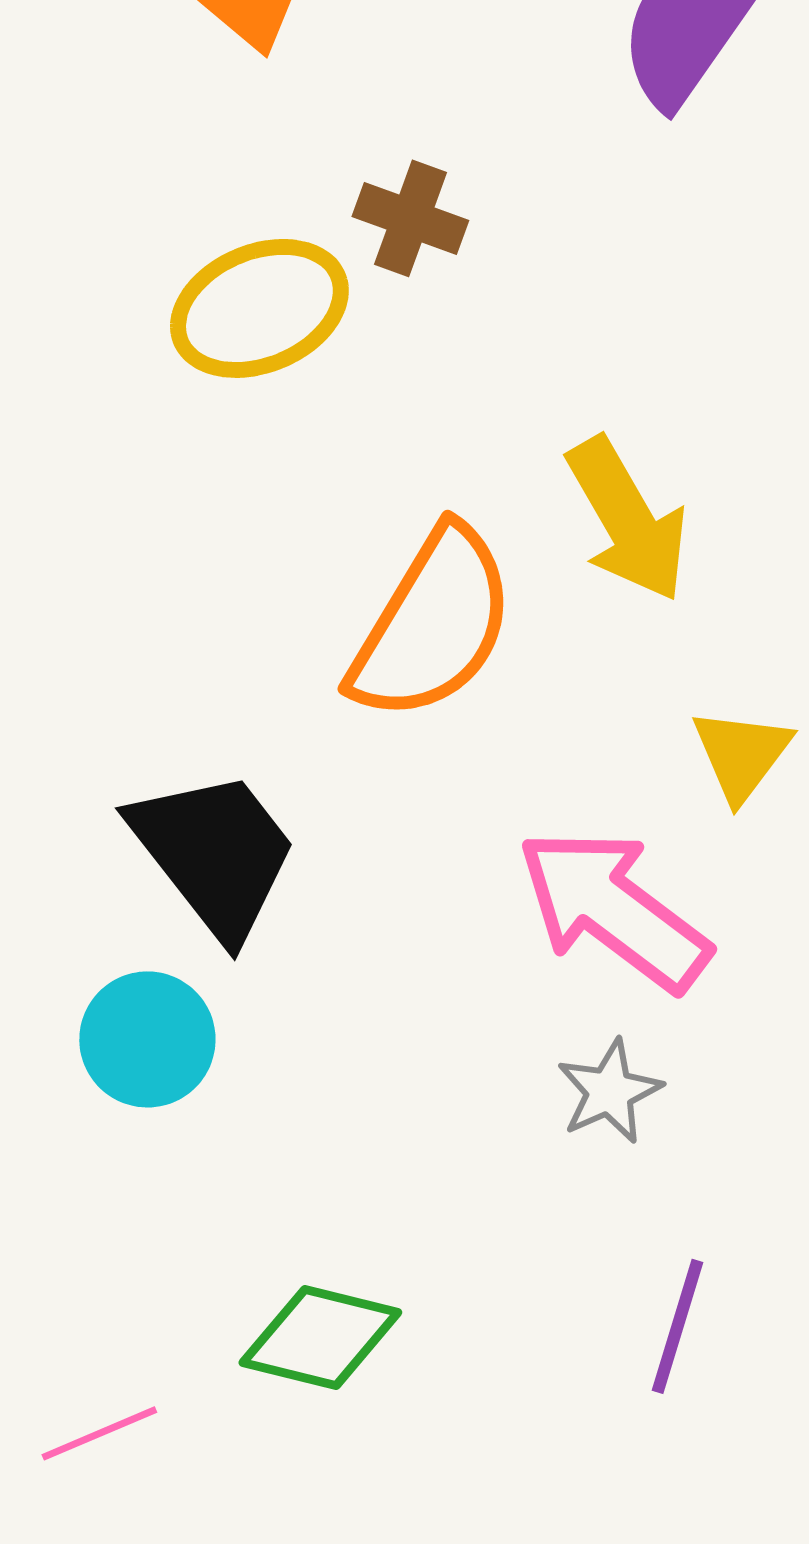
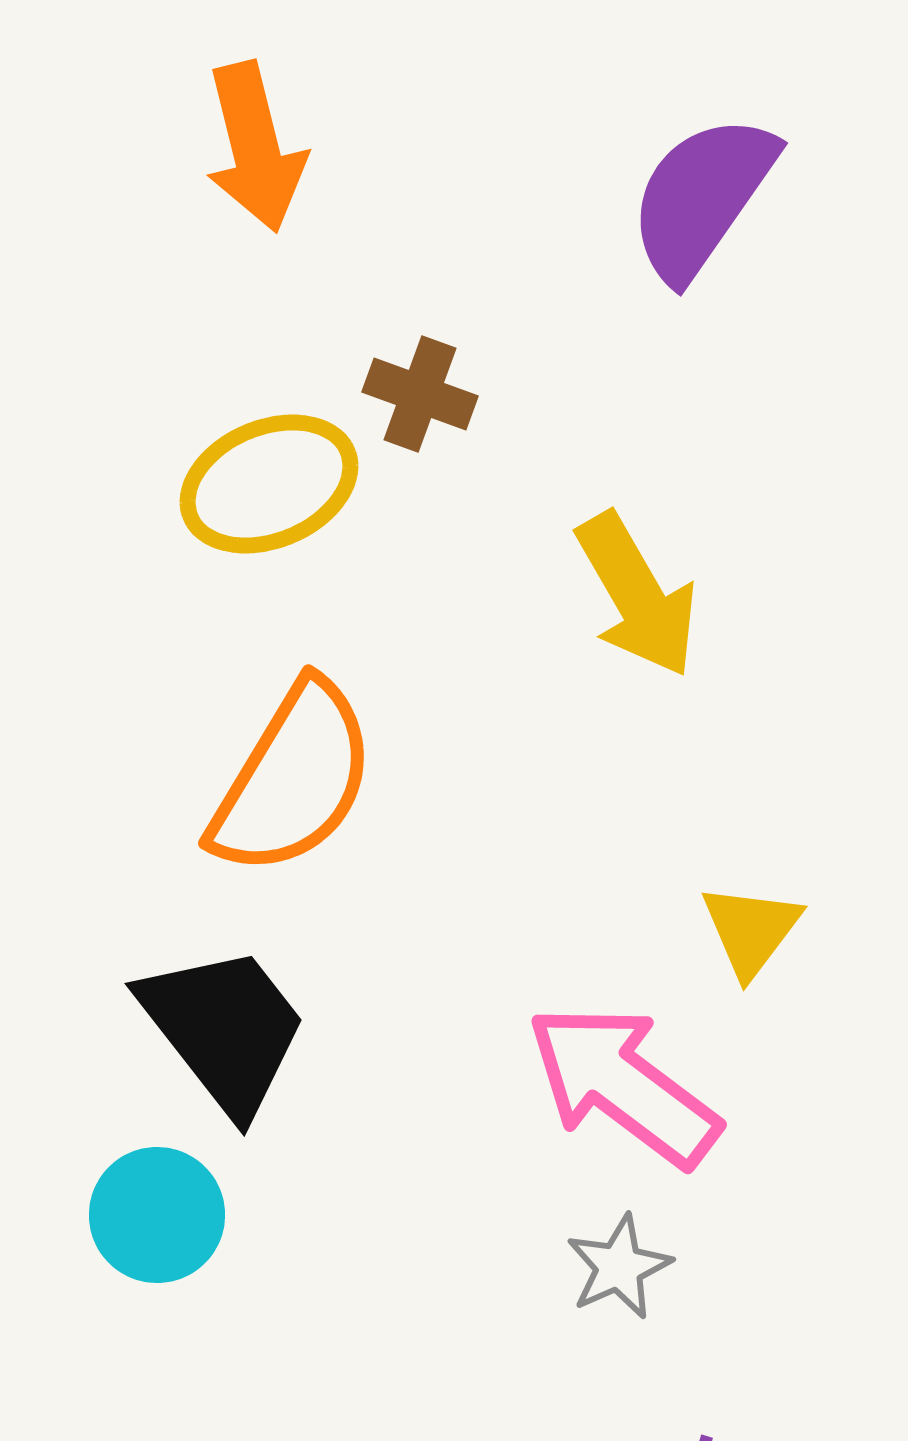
yellow arrow: (627, 519) -> (637, 595), moved
orange semicircle: (432, 624) -> (293, 779), moved

